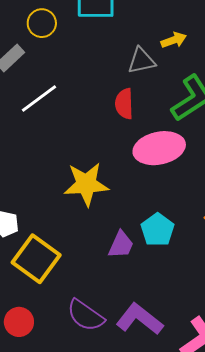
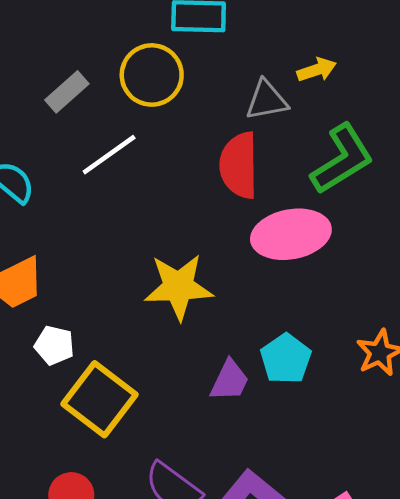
yellow circle: (42, 23) -> (152, 75), moved, size x1.4
red semicircle: (124, 104) -> (239, 165), size x1.4

